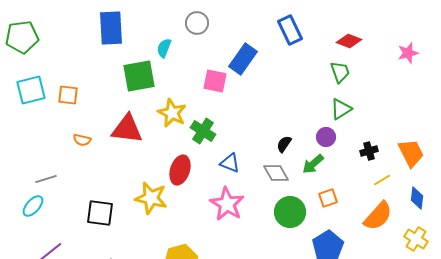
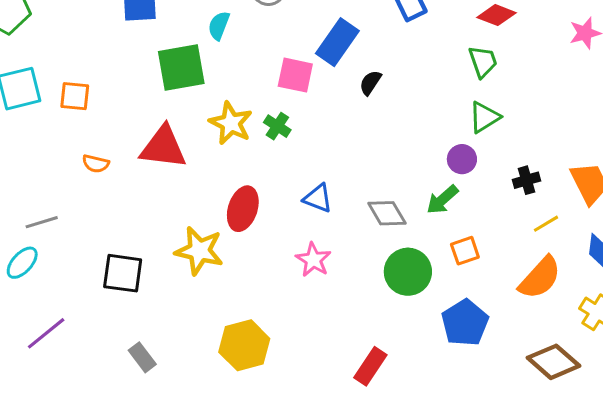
green cross: (203, 131) -> (277, 126), moved, size x0.7
black semicircle: (284, 144) -> (370, 83), moved
pink star: (227, 204) -> (313, 260), size x0.7

